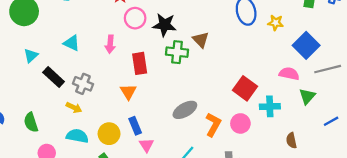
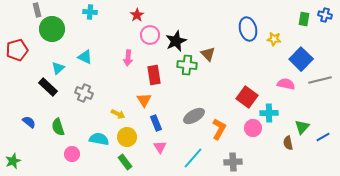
black star: (165, 25) -> (176, 41), turned -30
cyan triangle: (72, 43) -> (85, 57), moved
black rectangle: (54, 77) -> (48, 87), moved
gray cross: (83, 84) -> (84, 93), moved
green triangle: (307, 96) -> (302, 127), moved
yellow arrow: (74, 108) -> (118, 114), moved
blue line: (331, 121) -> (323, 137), moved
pink circle: (240, 123) -> (253, 128), moved
blue rectangle: (135, 126) -> (156, 123), moved

